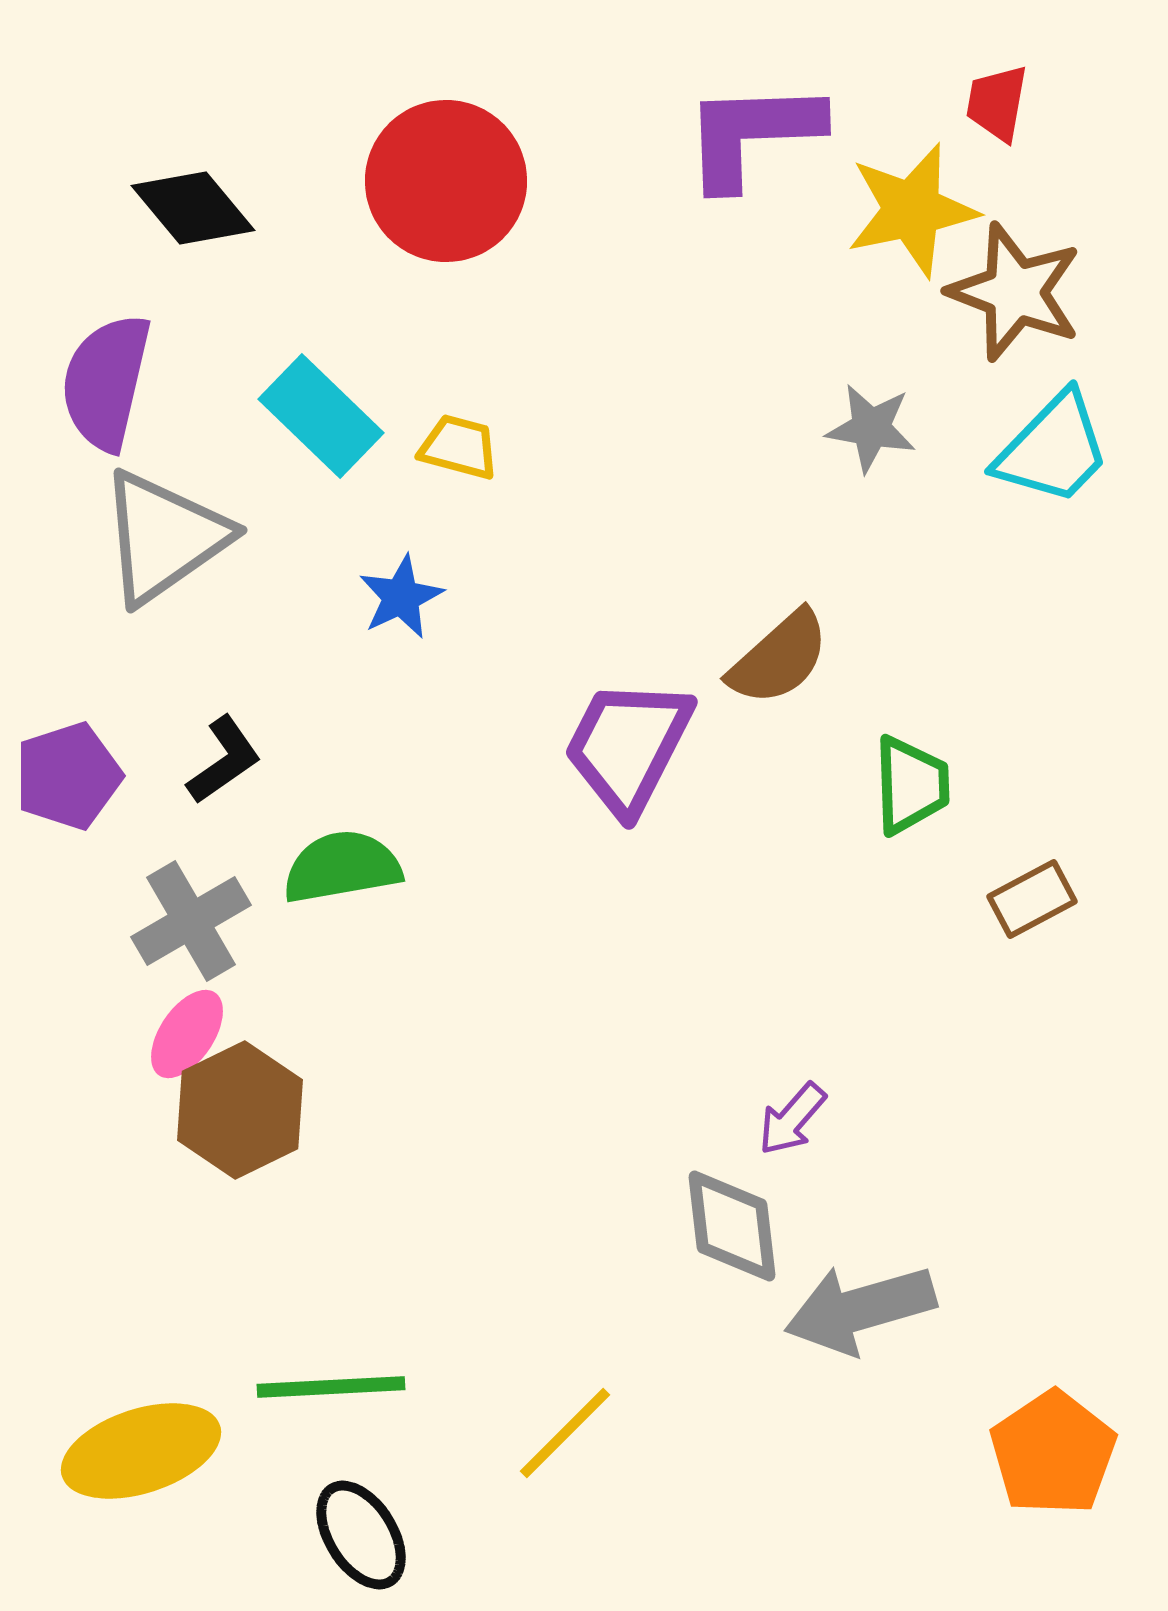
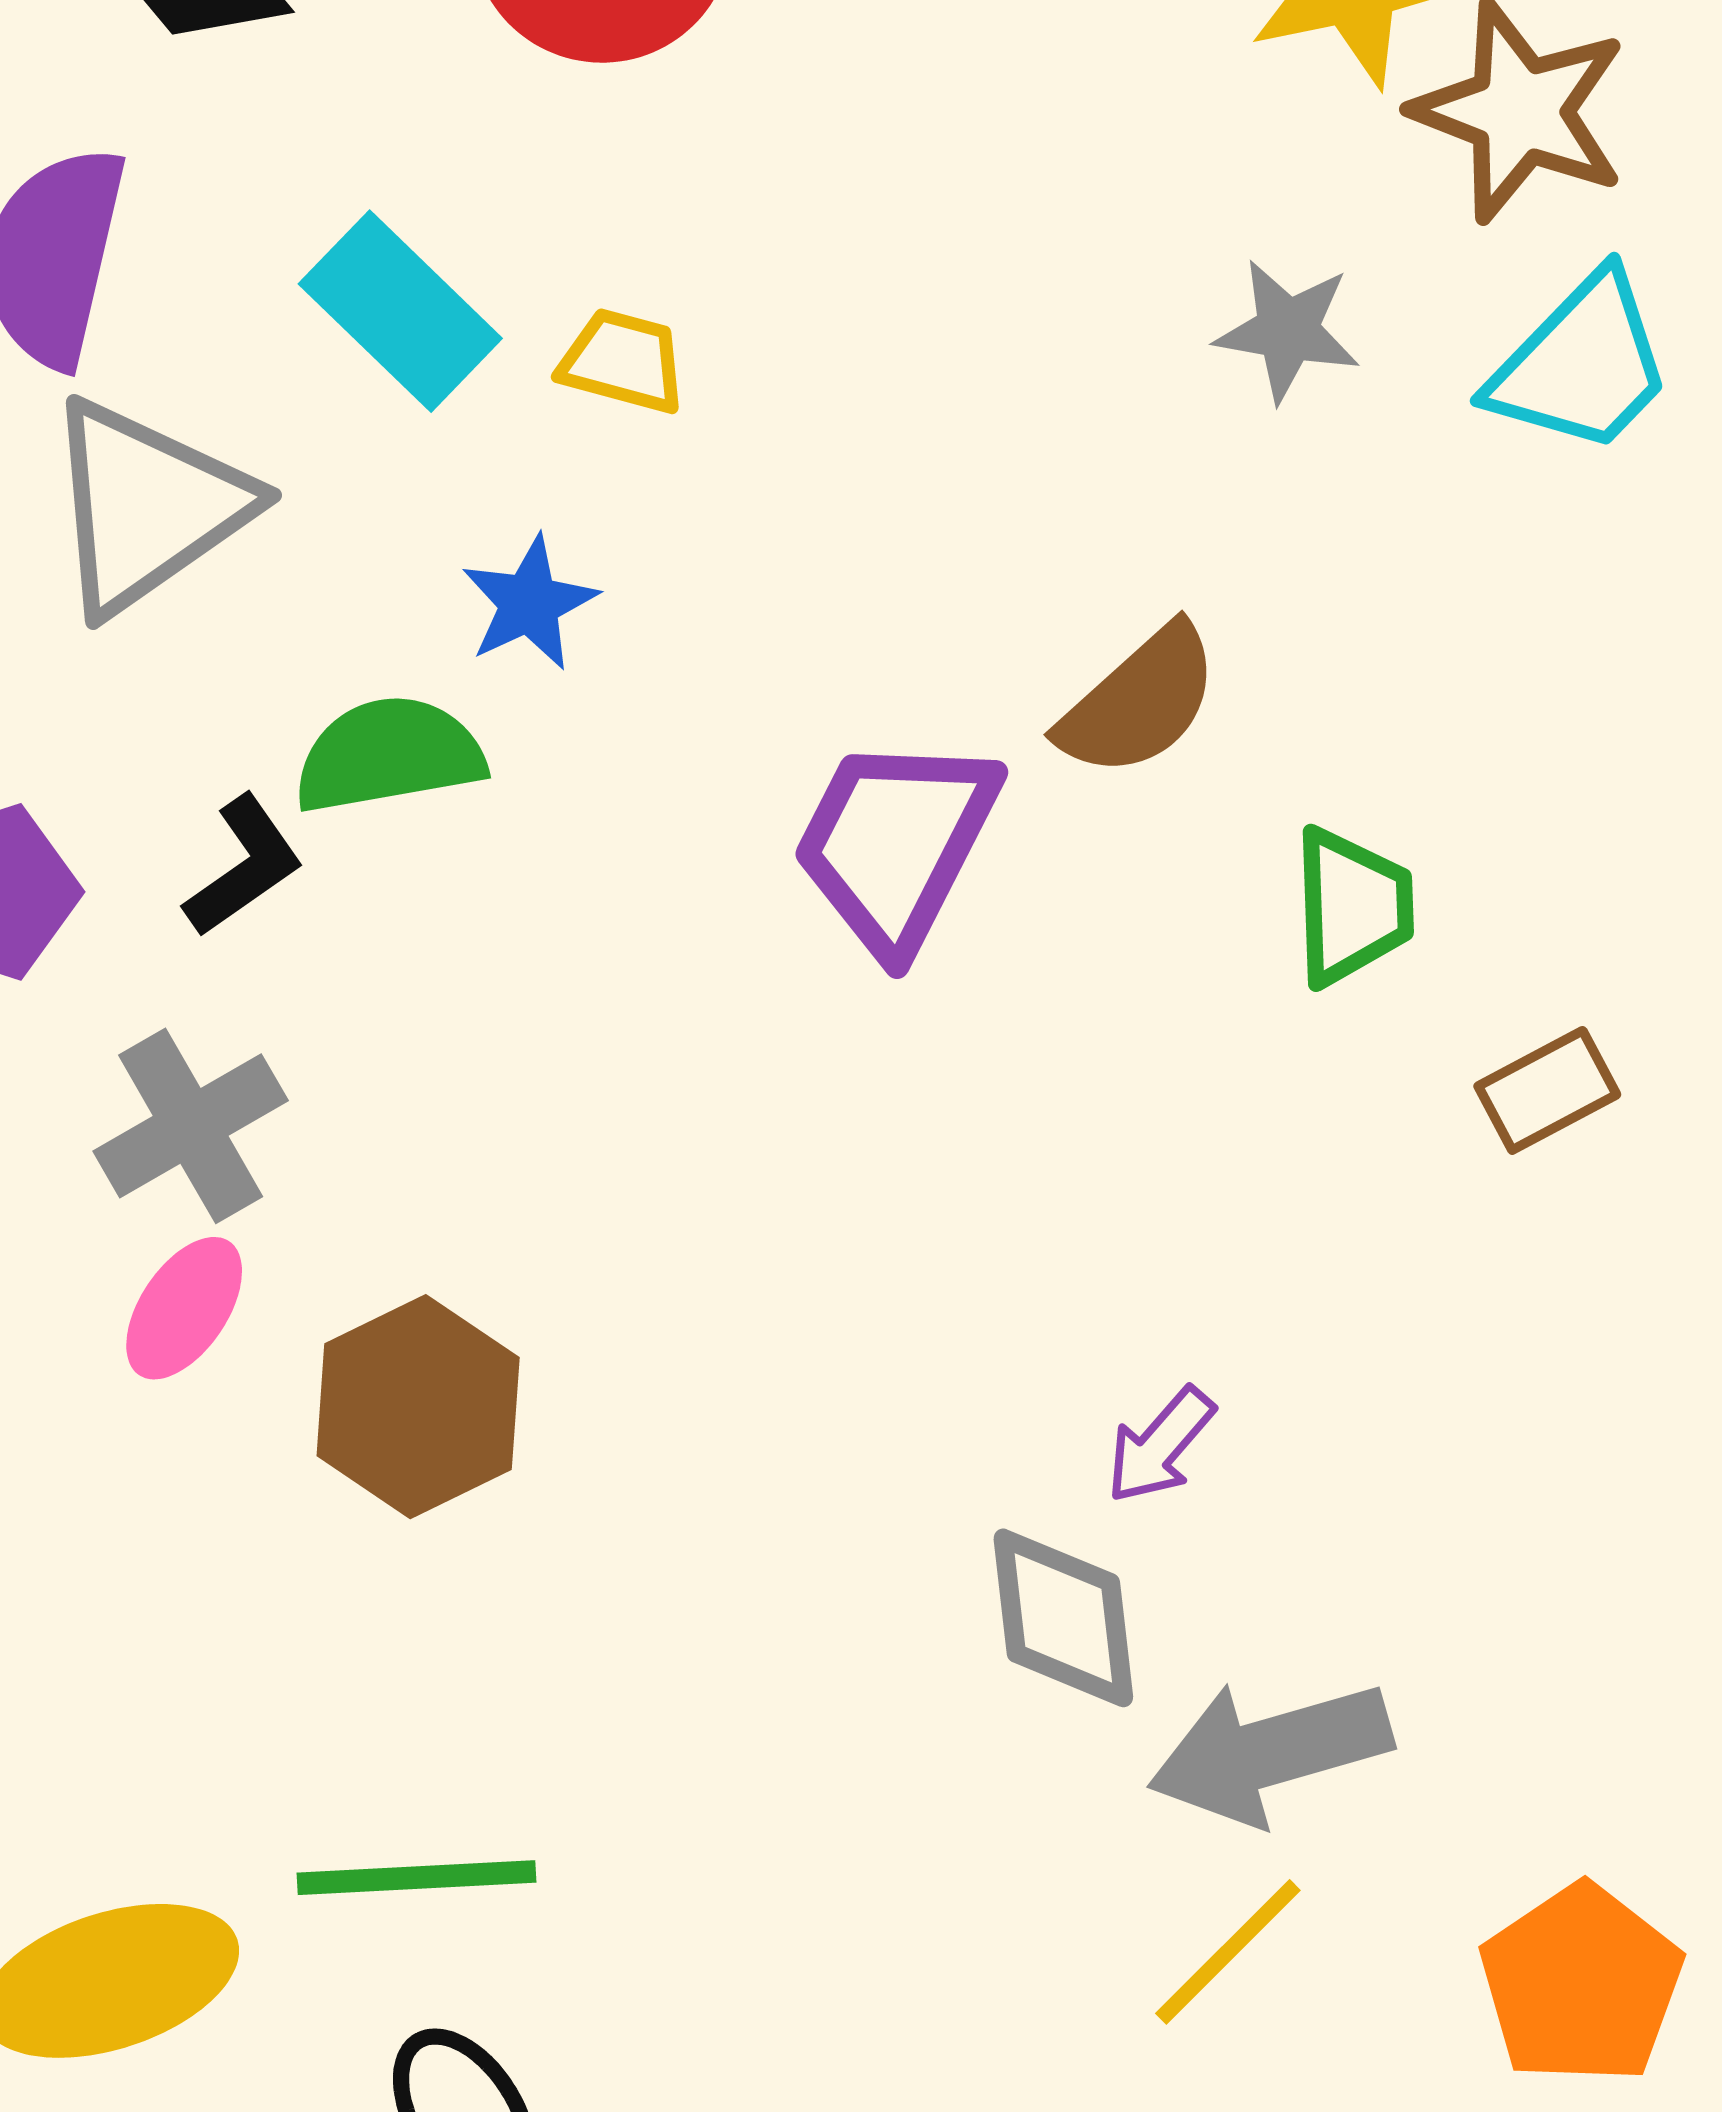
green semicircle: (342, 867) -> (389, 755), moved
brown hexagon: (240, 1110) -> (418, 1407), moved
yellow line: (565, 1433) -> (1228, 1952), moved

